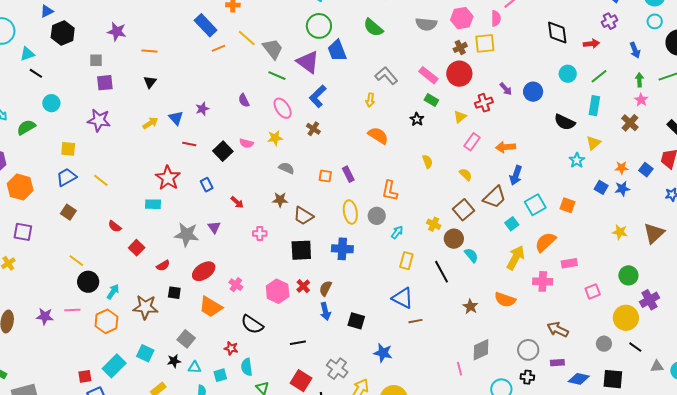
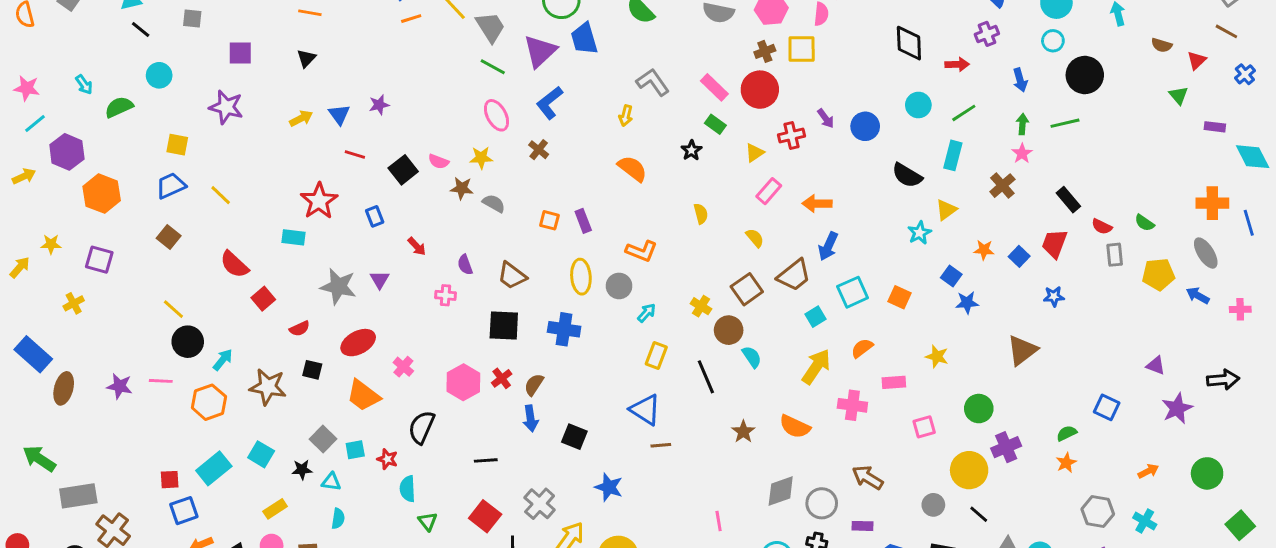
gray square: (96, 60) -> (192, 18), moved
purple triangle: (308, 62) -> (540, 51), turned 35
purple semicircle: (244, 100) -> (465, 265), moved
blue star: (622, 189) -> (967, 303), moved
orange L-shape: (390, 191) -> (642, 251), turned -85
brown star: (280, 200) -> (462, 188), moved
red semicircle: (115, 226) -> (234, 264), size x1.5
yellow star: (620, 232) -> (937, 357), moved
orange semicircle: (545, 242) -> (862, 348), size x0.7
black semicircle: (252, 324) -> (422, 427), turned 75
gray diamond: (481, 350) -> (781, 491), moved
cyan square: (220, 375) -> (355, 450), moved

